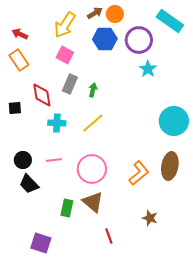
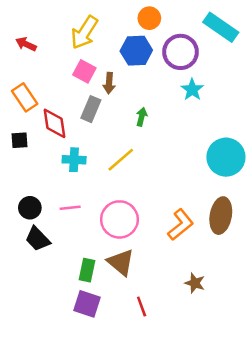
brown arrow: (95, 13) -> (109, 83), moved, turned 126
orange rectangle: (19, 60) -> (25, 97), moved
green arrow: (93, 90) -> (142, 117), moved
purple square: (41, 243) -> (87, 304), moved

